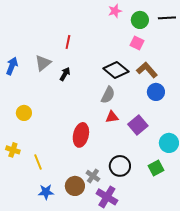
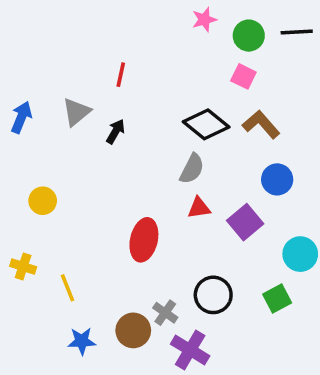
blue circle: (156, 92) -> (277, 179), moved

